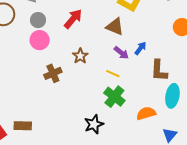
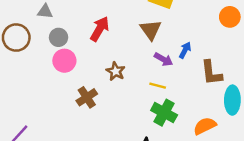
brown triangle: (115, 27) -> (151, 30), turned 42

